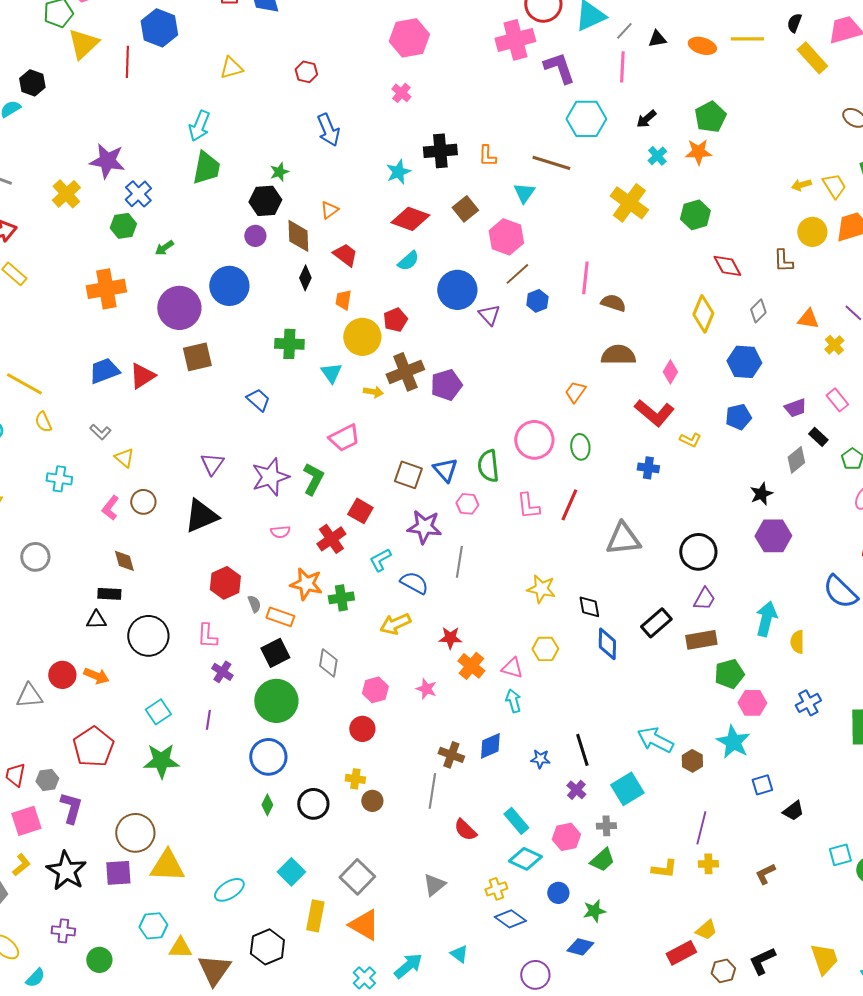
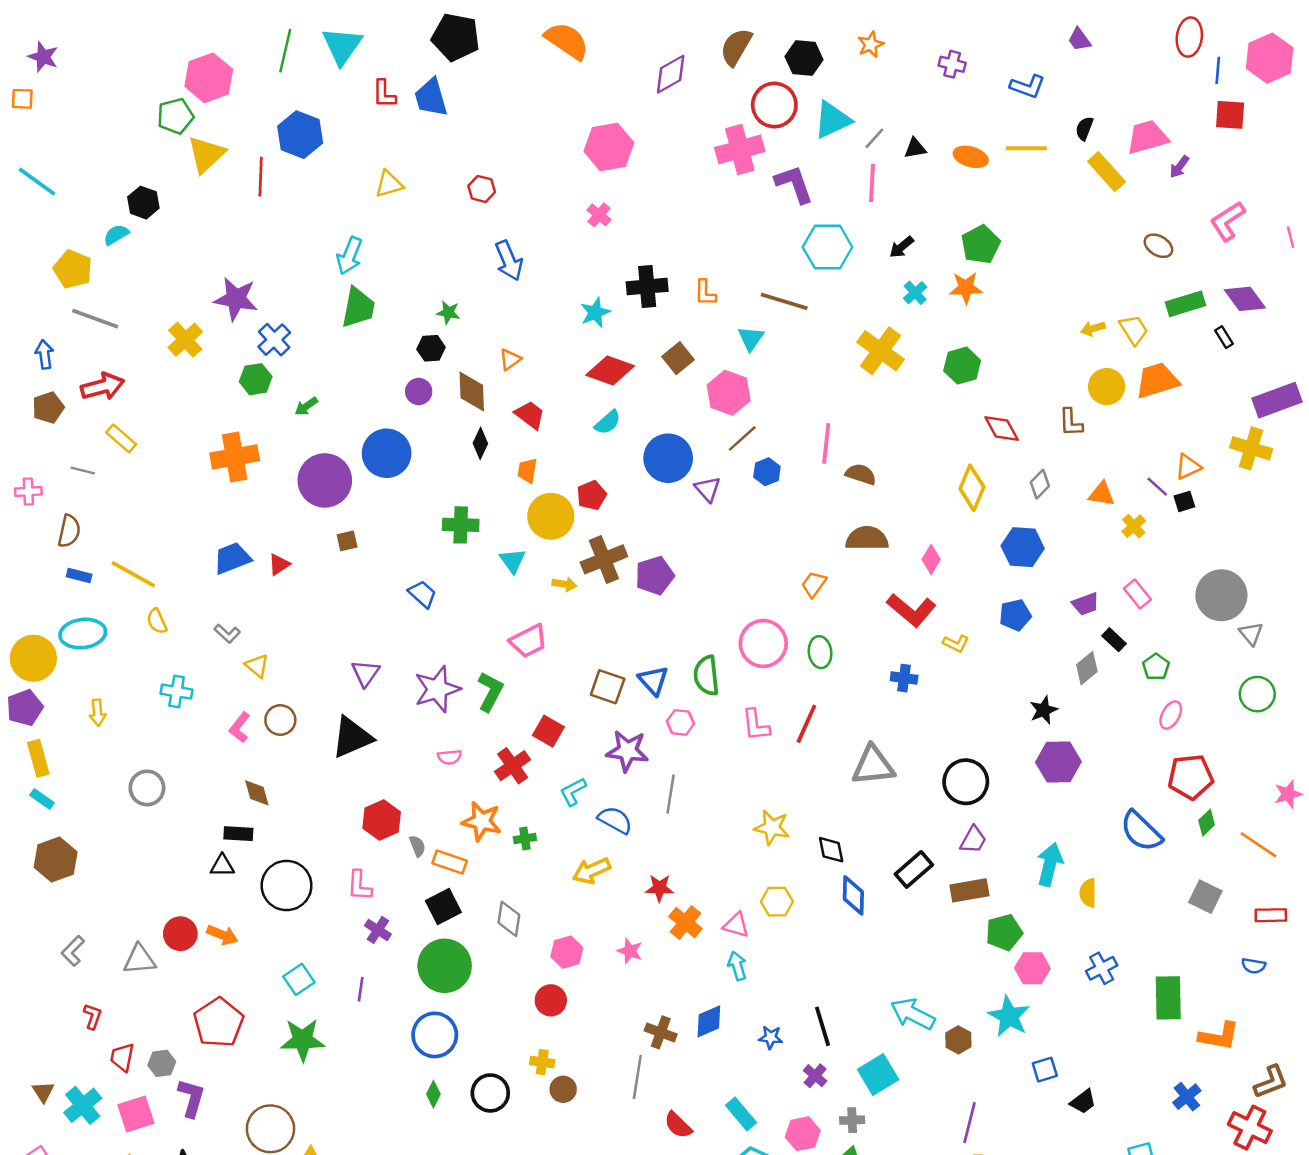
green star: (279, 172) -> (448, 312), turned 30
black hexagon: (265, 201) -> (431, 348), size x0.7
brown square: (197, 357) -> (347, 541), size x0.6
red triangle: (142, 376) -> (279, 564), size x0.7
green cross: (341, 598) -> (525, 839), size x0.7

